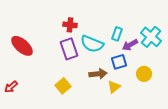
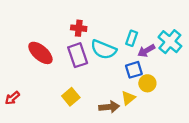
red ellipse: (22, 46) -> (40, 53), moved
brown arrow: (98, 74) -> (109, 107), moved
yellow circle: (144, 74) -> (147, 83), moved

